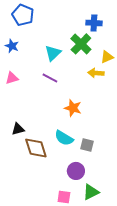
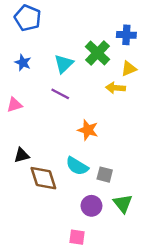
blue cross: (94, 23) -> (126, 35), moved
blue star: (12, 46) -> (23, 63), moved
pink triangle: (12, 78) -> (14, 105), moved
green triangle: (91, 192) -> (123, 203), moved, turned -42

